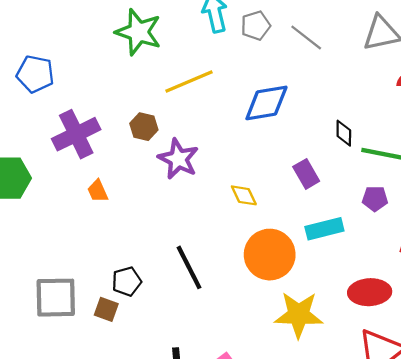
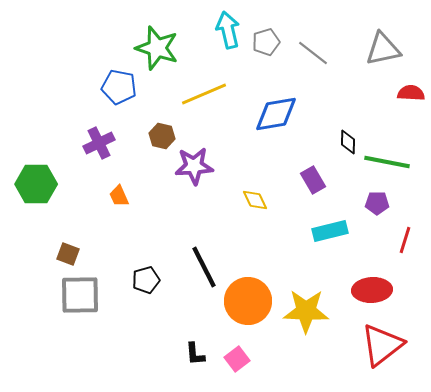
blue pentagon: (35, 74) -> (119, 87), moved
purple cross: (76, 134) -> (99, 143), size x0.7
purple star: (178, 159) -> (194, 166), turned -30
orange circle: (270, 255) -> (248, 301), moved
brown square: (106, 309) -> (68, 254), moved

